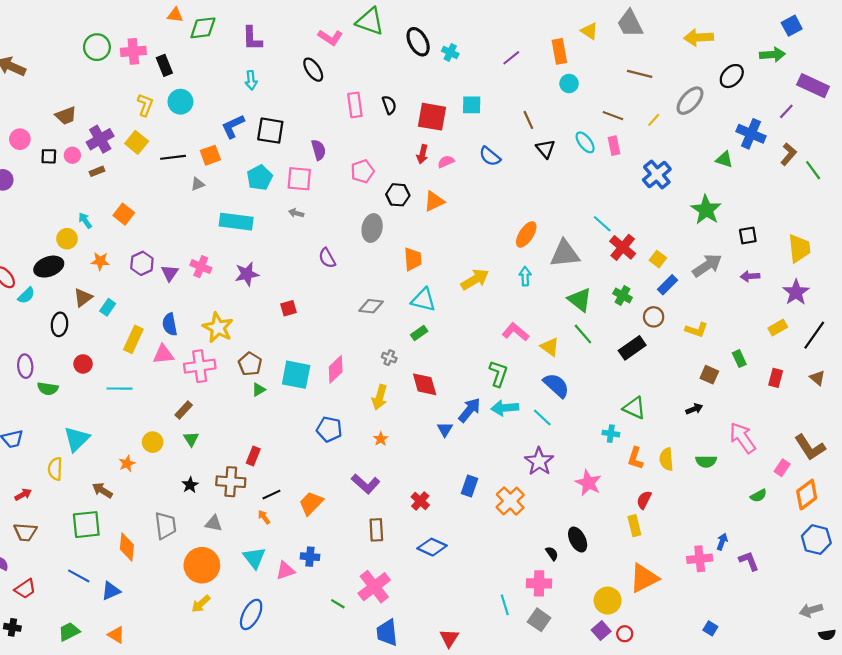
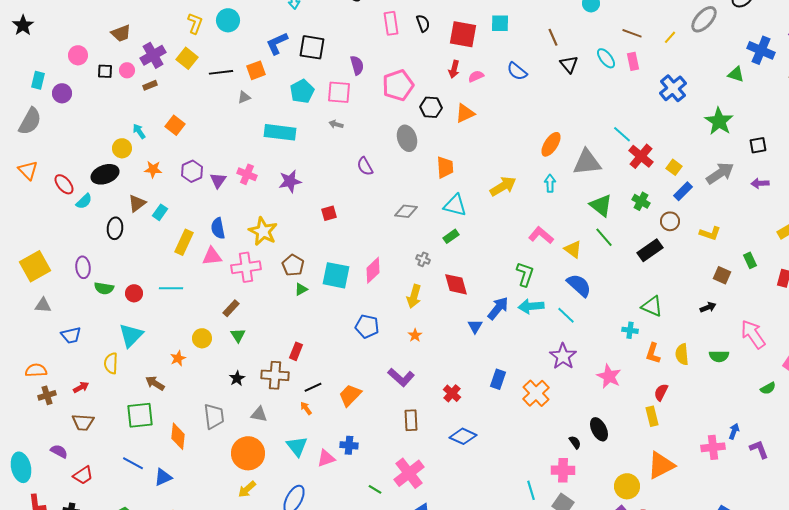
pink pentagon: (362, 171) -> (398, 85), size x1.4
gray ellipse: (372, 228) -> (407, 138), turned -30
red circle: (83, 364) -> (134, 293), moved

